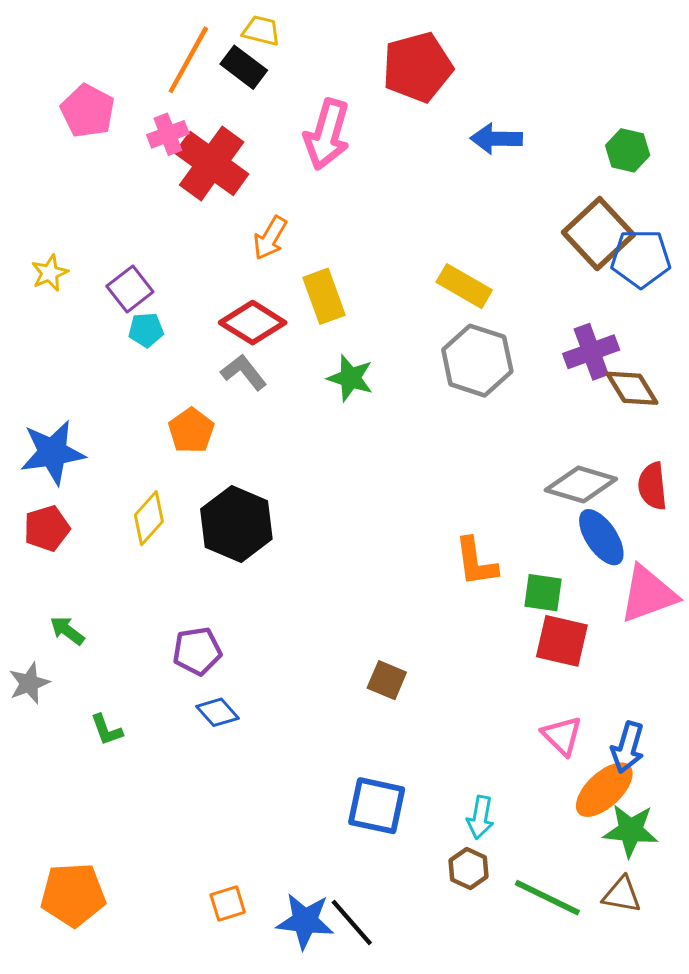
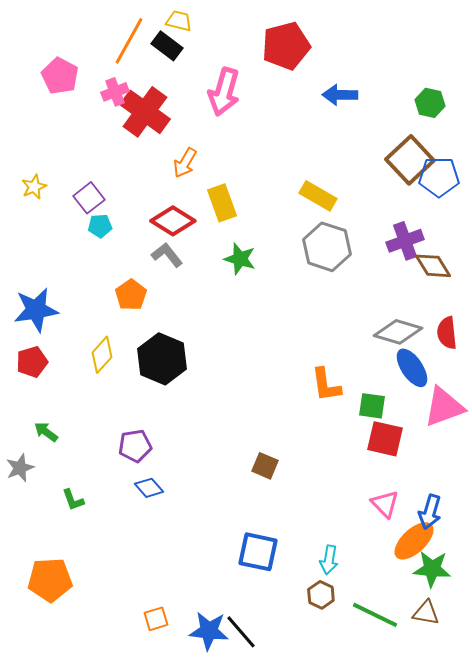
orange pentagon: (73, 895) -> (50, 580), moved

